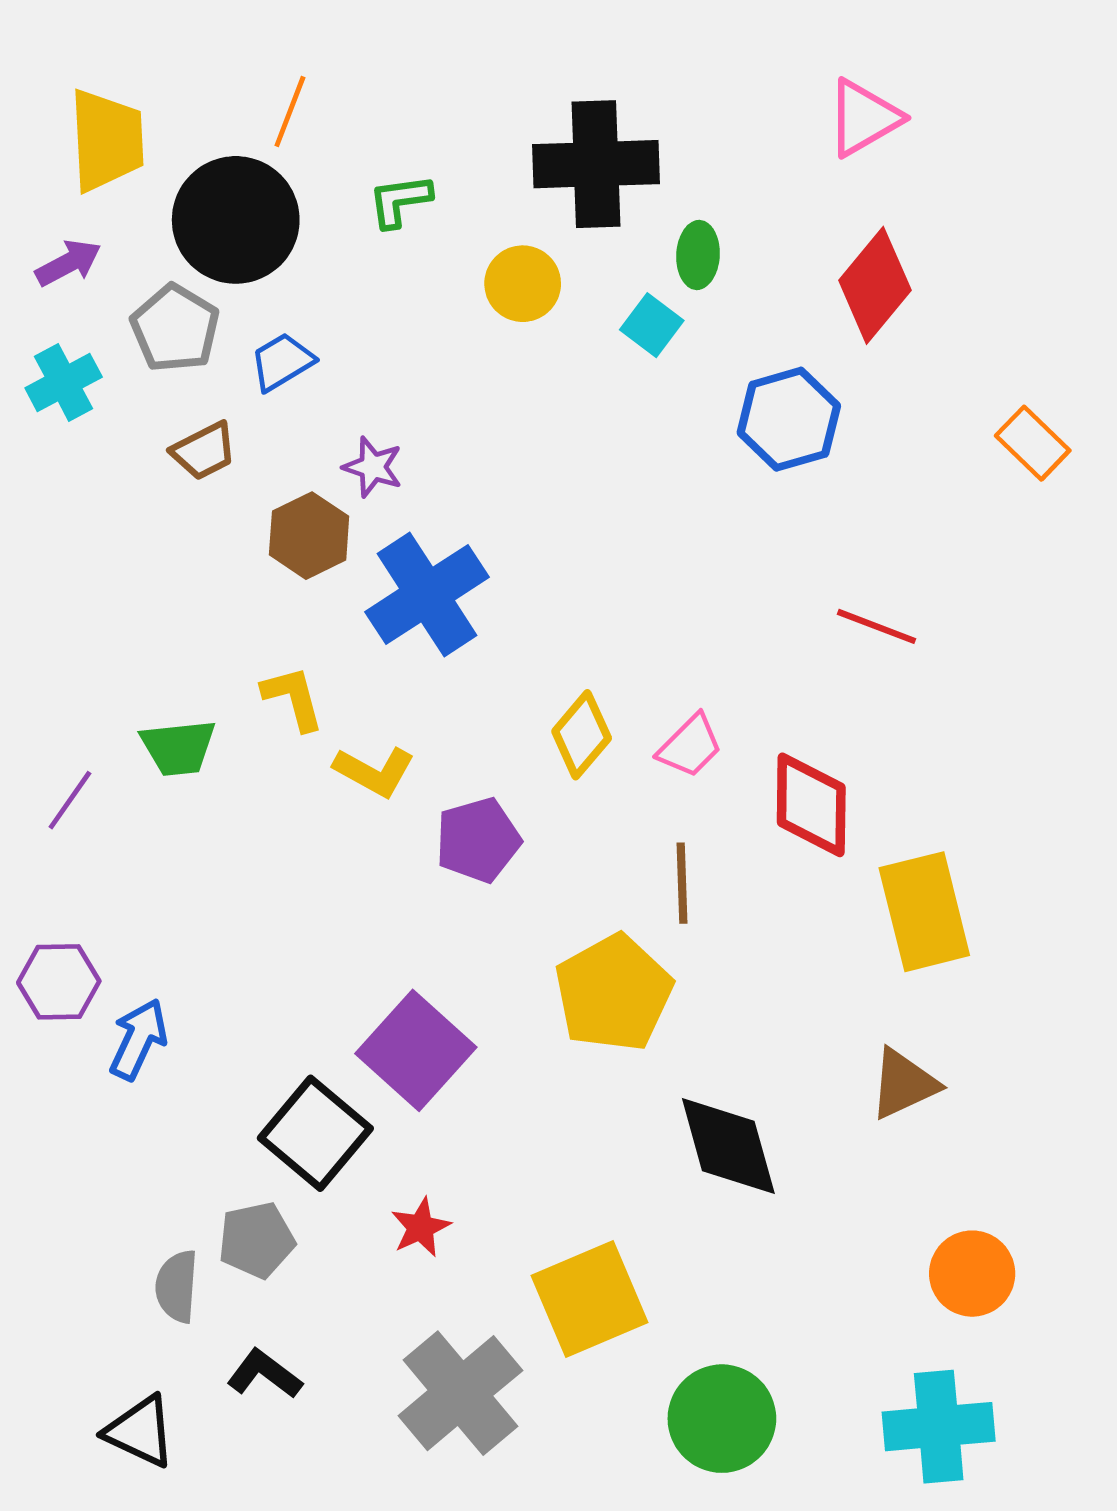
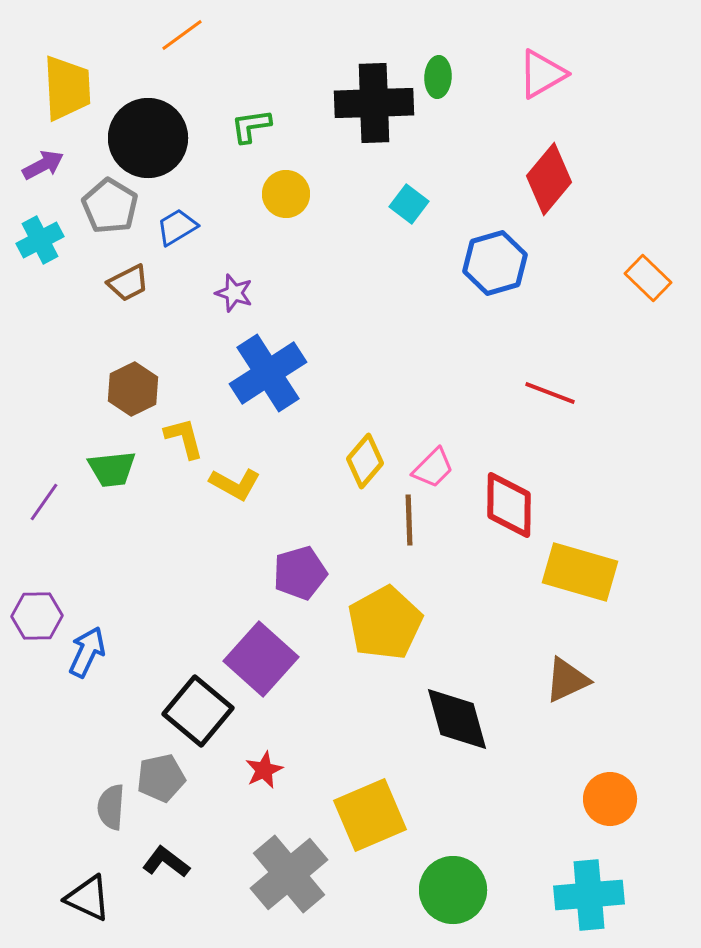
orange line: (290, 112) -> (182, 35), moved, turned 33
green ellipse: (698, 255) -> (438, 77), moved
yellow circle: (523, 284) -> (286, 194), moved
brown hexagon: (309, 536) -> (133, 389), moved
purple pentagon: (478, 840) -> (300, 573), moved
brown line: (682, 883) -> (409, 520), moved
yellow rectangle: (924, 912) -> (580, 572), turned -60

